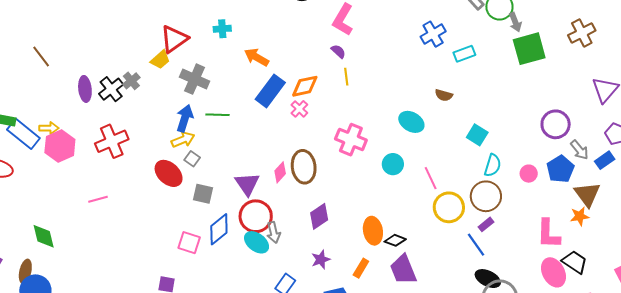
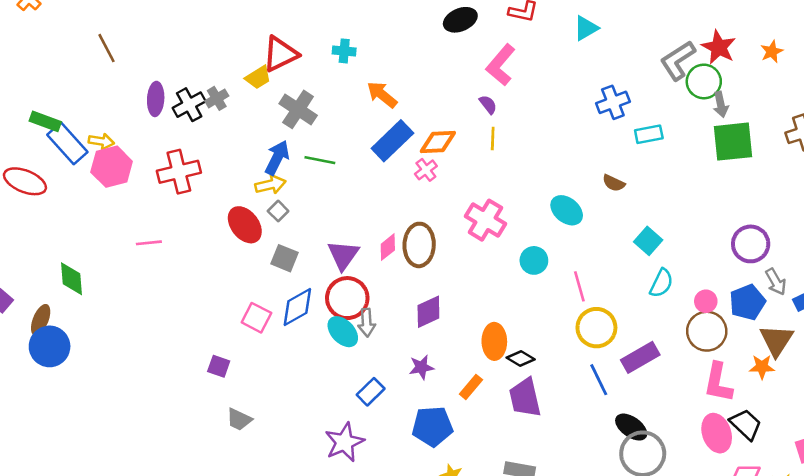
brown circle: (486, 196) -> (707, 331), moved
purple rectangle: (486, 224) -> (640, 357), size x1.8
blue line: (476, 245) -> (599, 380), moved

